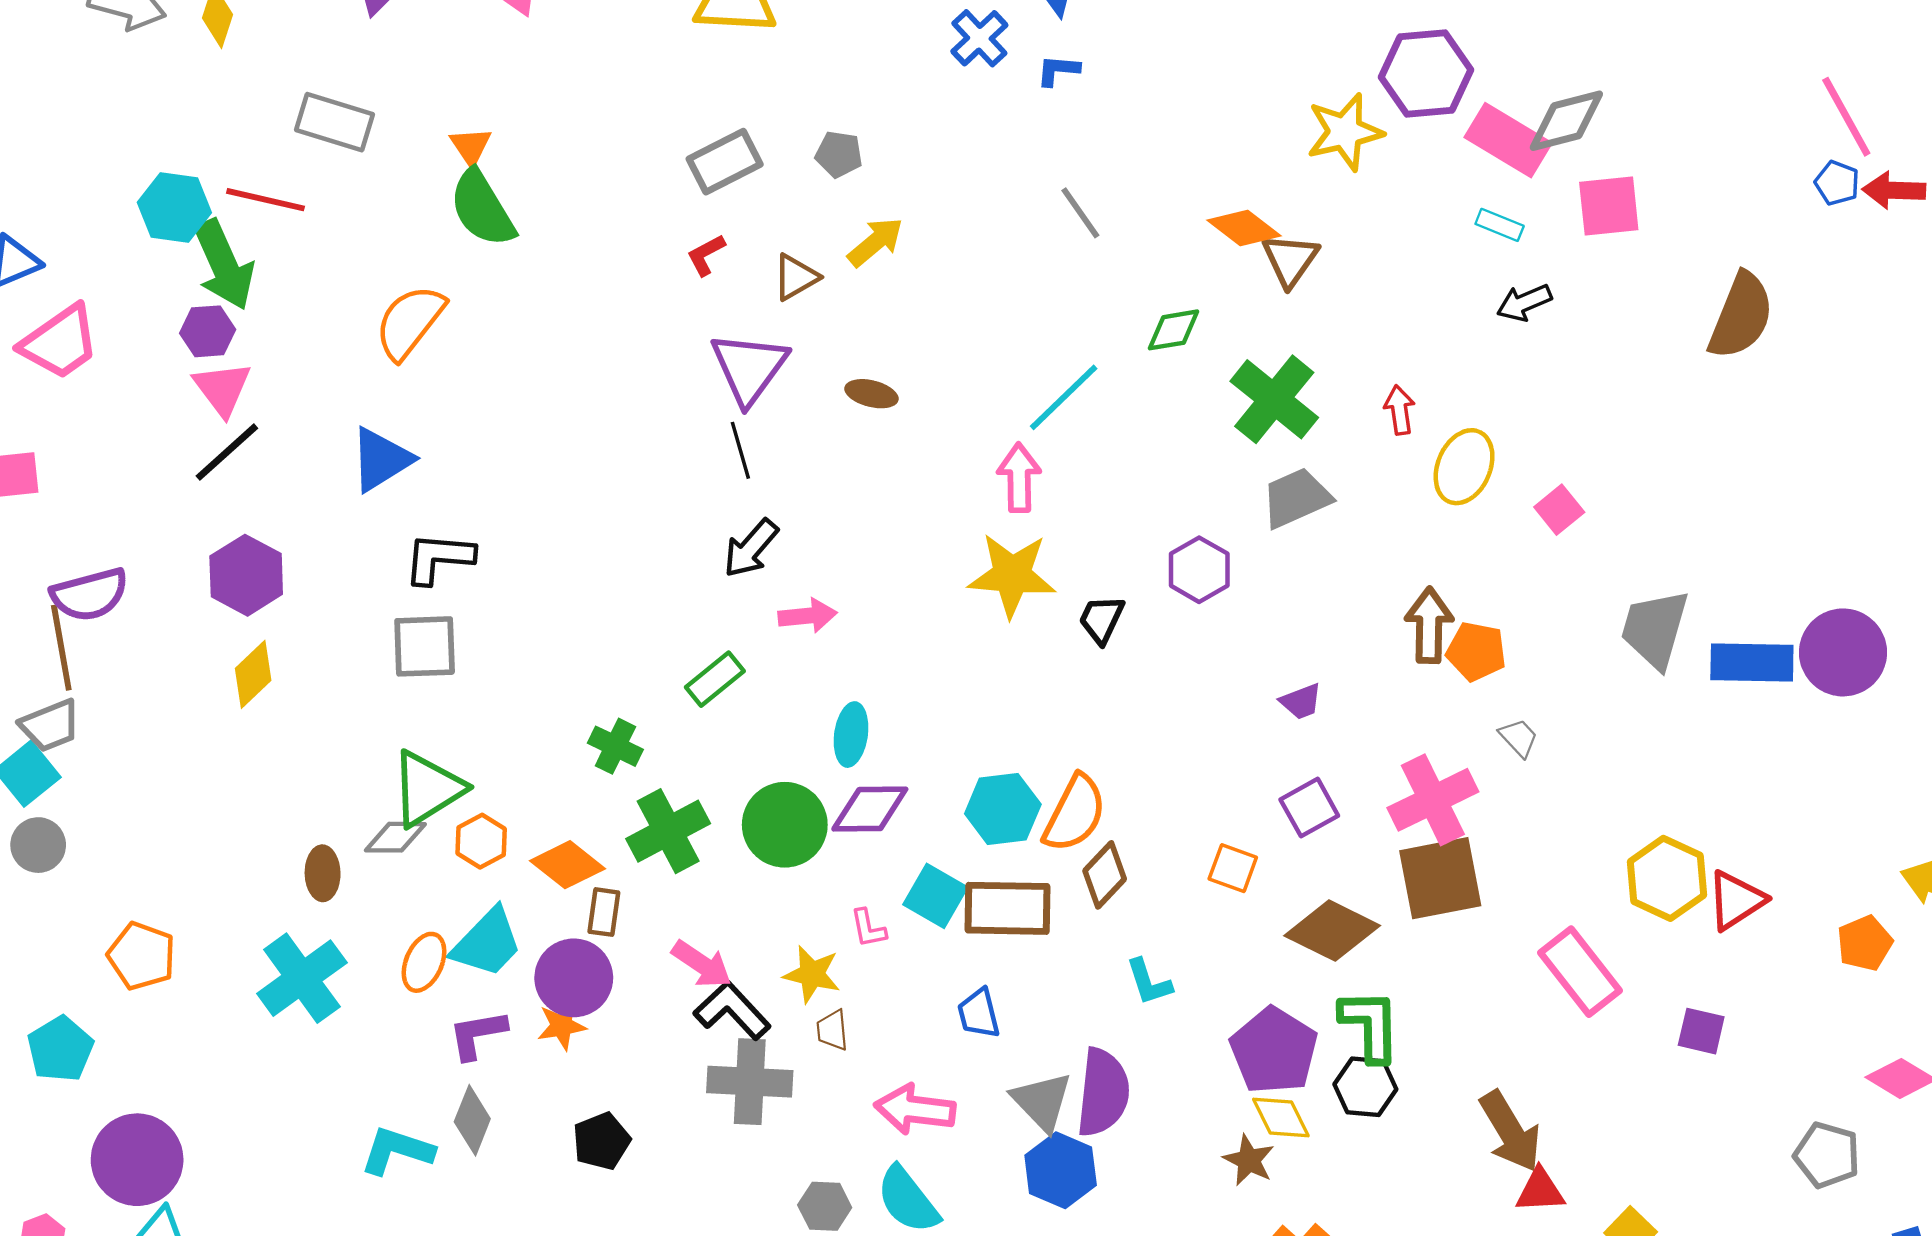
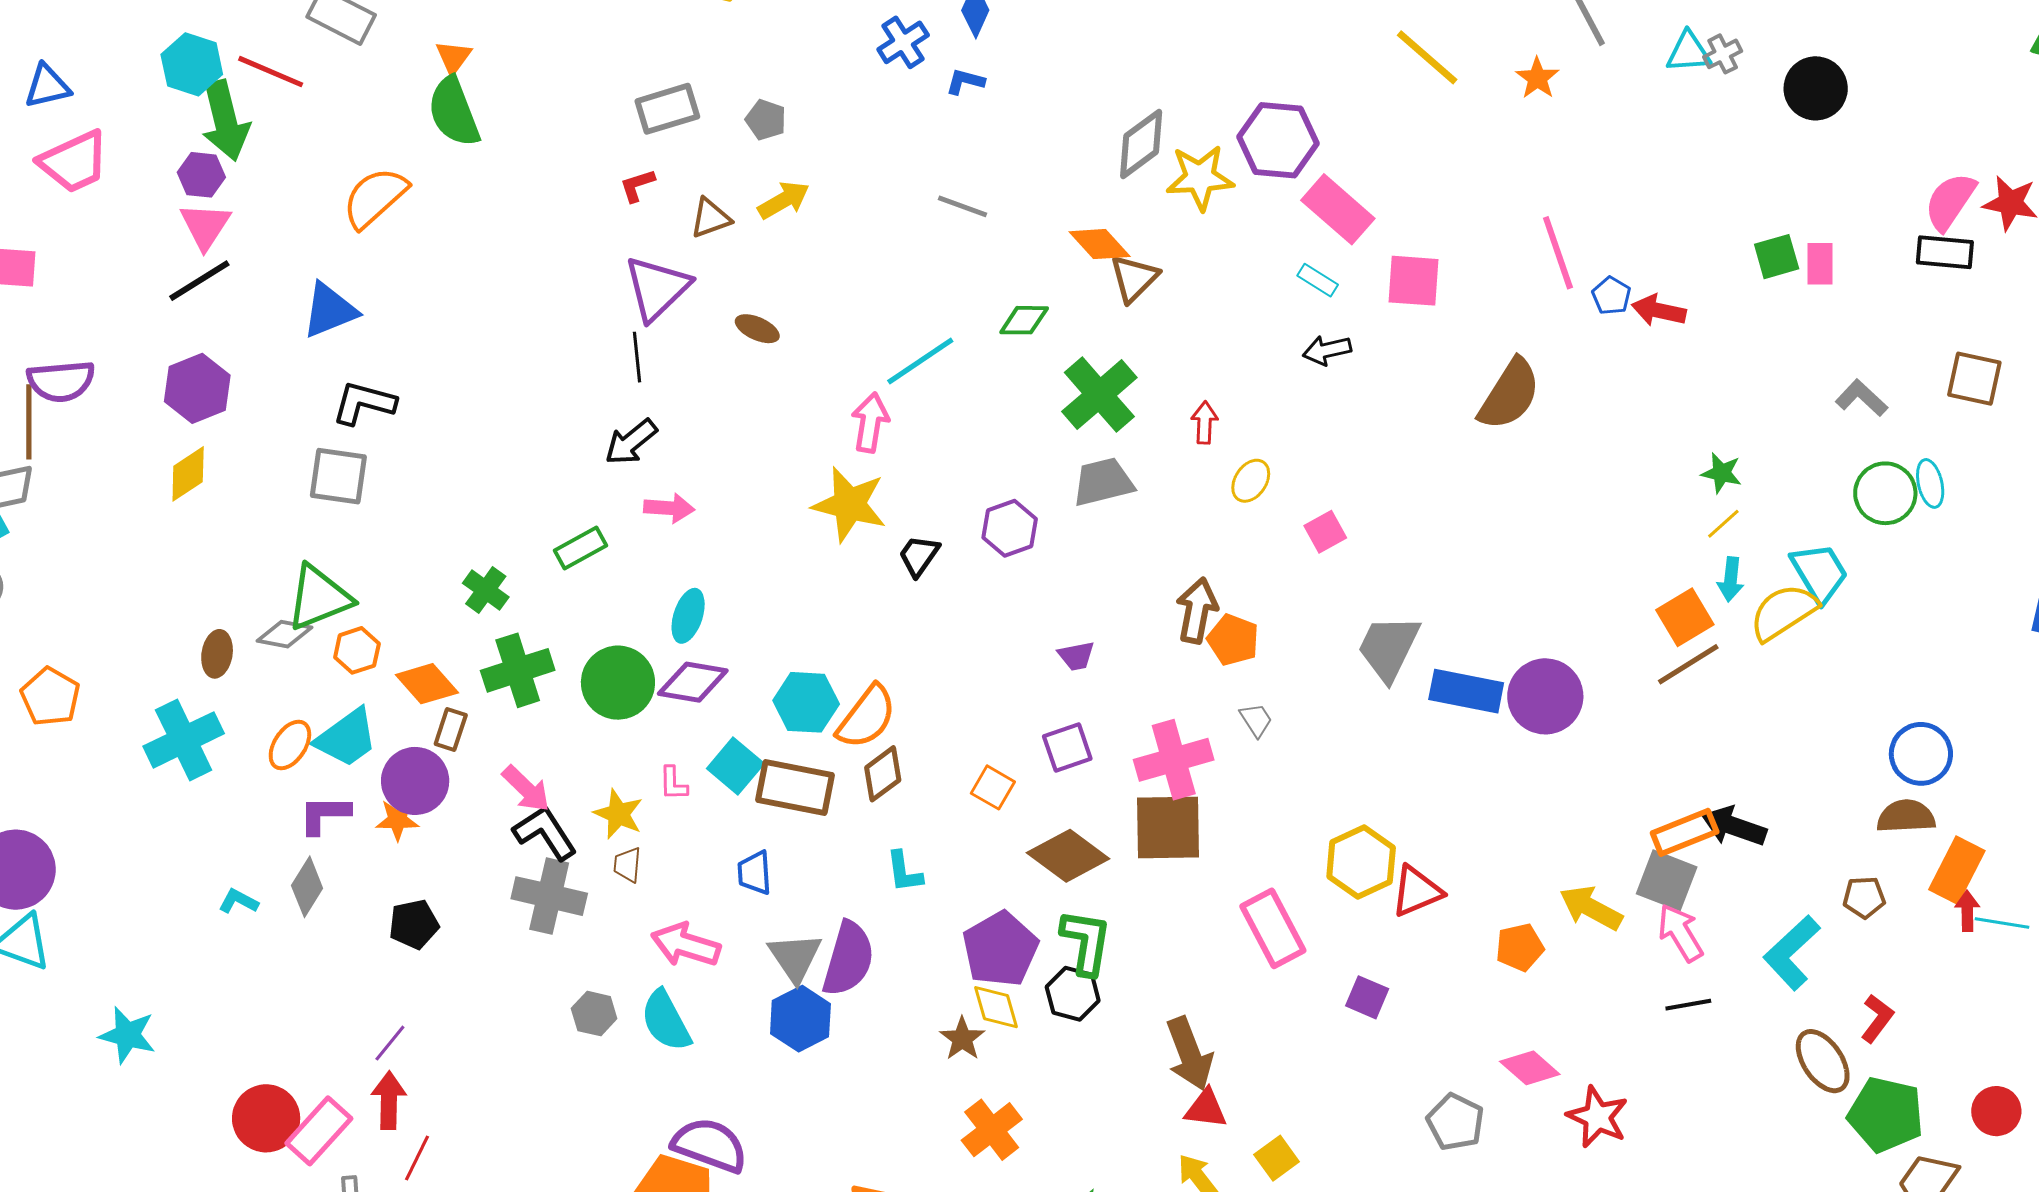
pink line: (1846, 117) -> (1558, 253), moved
gray diamond: (1566, 121) -> (1141, 144), moved, turned -32
gray line: (1080, 213) -> (963, 206), turned -45
yellow ellipse: (1464, 467) -> (1251, 481), size x0.7
cyan L-shape: (397, 1151) -> (238, 901), size x0.6

